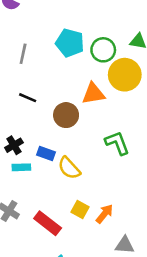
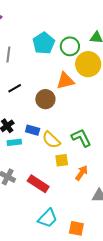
cyan pentagon: (70, 43) -> (44, 43), turned 30
black line: (28, 98) -> (15, 88), turned -48
green L-shape: (117, 143) -> (81, 138), moved
yellow square: (80, 210) -> (62, 160), moved, turned -32

